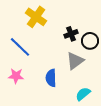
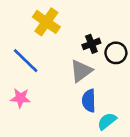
gray triangle: (75, 61) -> (81, 71), moved
blue semicircle: (51, 78) -> (89, 101), moved

